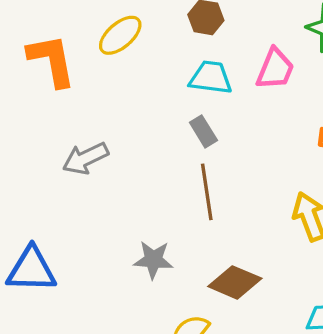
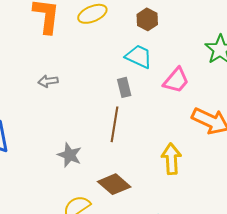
pink trapezoid: (275, 69) -> (176, 80), moved
gray arrow: (85, 158) -> (48, 81), size x0.7

